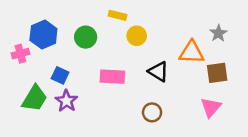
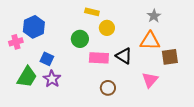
gray star: (218, 33) -> (154, 16), moved
green circle: (86, 37) -> (80, 39), moved
pink rectangle: (112, 77) -> (99, 58), moved
pink triangle: (211, 107) -> (150, 80), moved
brown circle: (152, 112) -> (108, 88), moved

